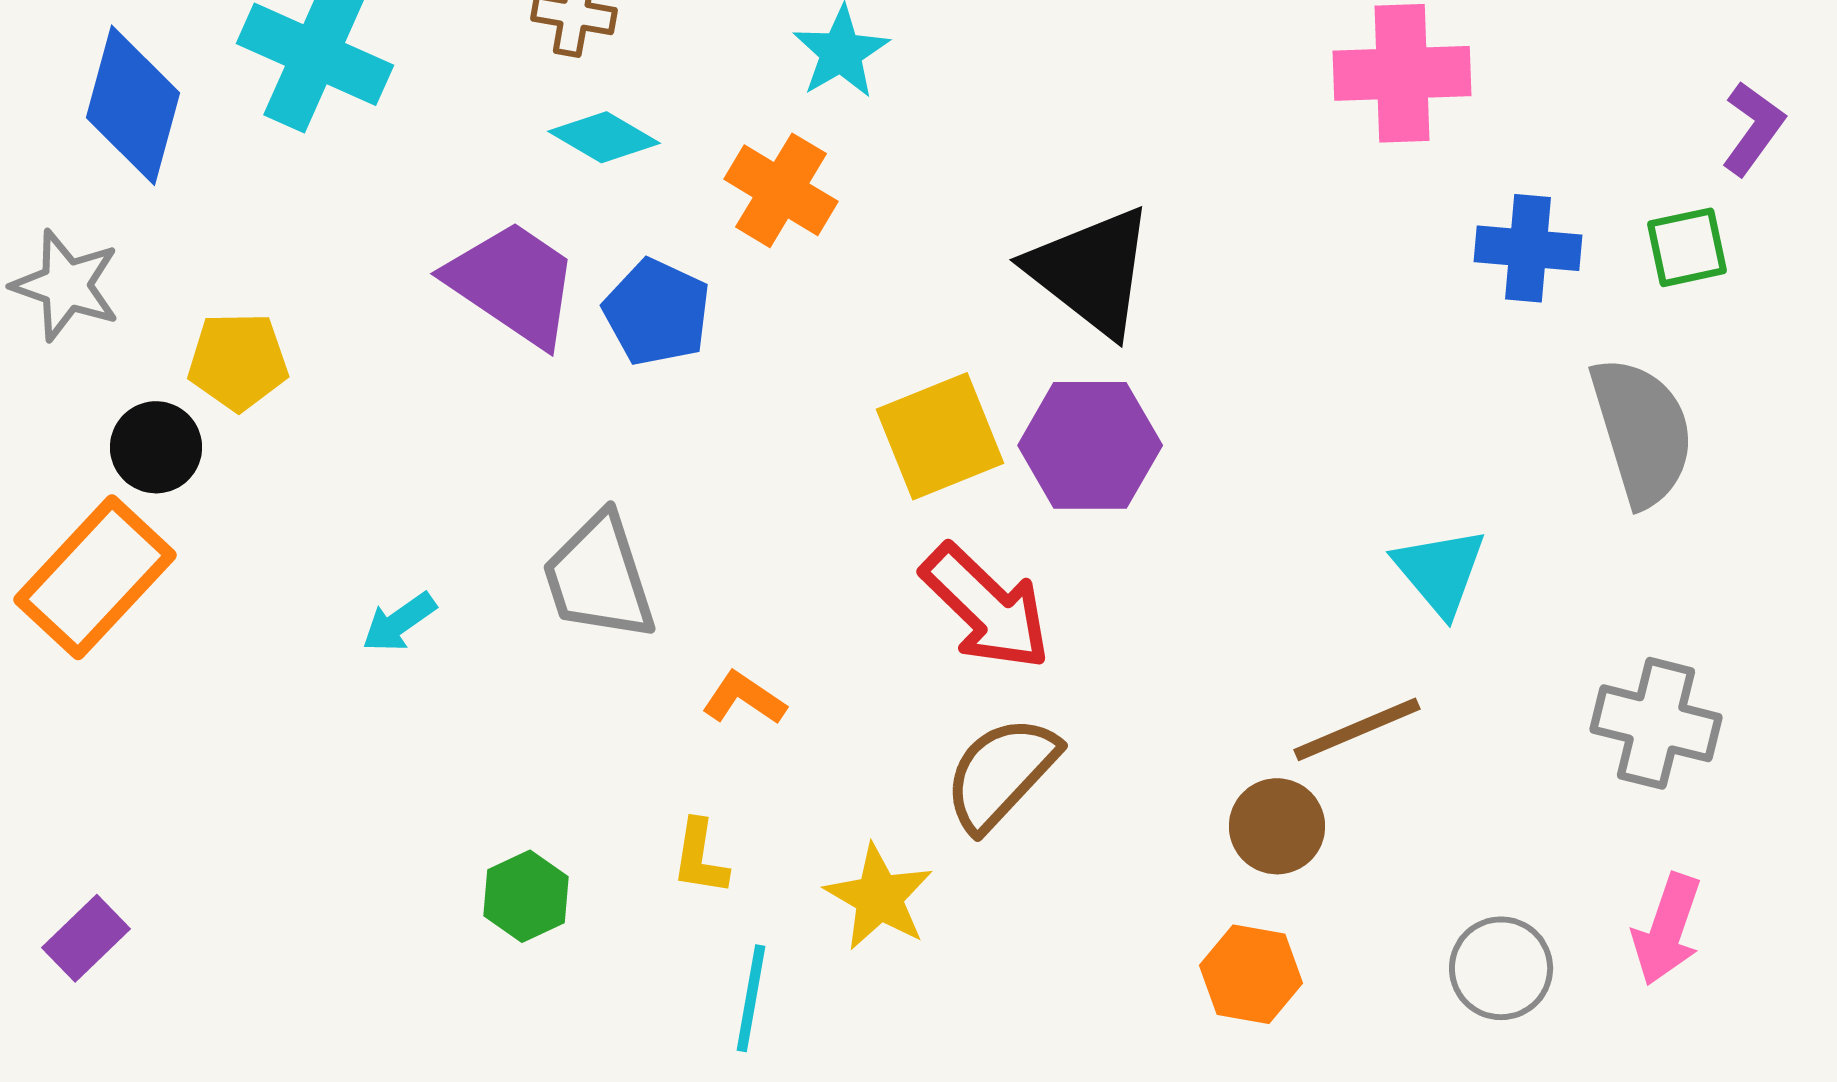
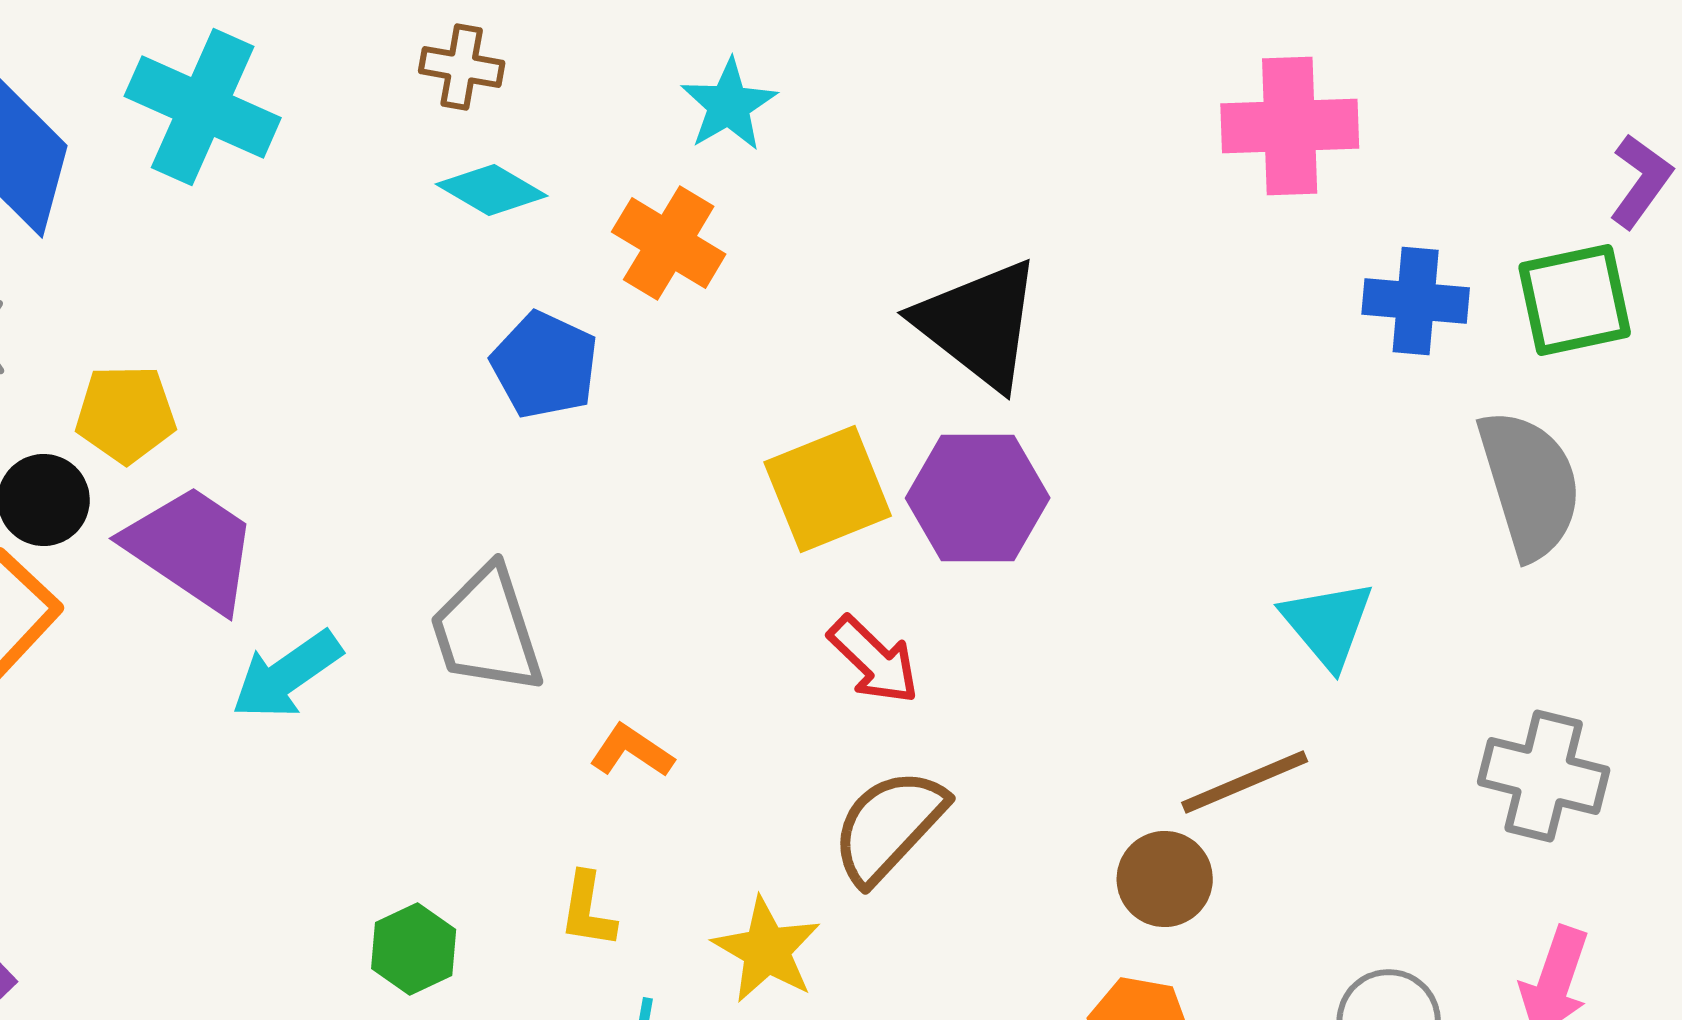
green square: (1687, 247) -> (1575, 300), size x1.4
purple trapezoid: (513, 283) -> (192, 548), moved
red arrow: (986, 607) -> (874, 660), size x0.7
cyan arrow: (399, 622) -> (287, 675), size x1.5

